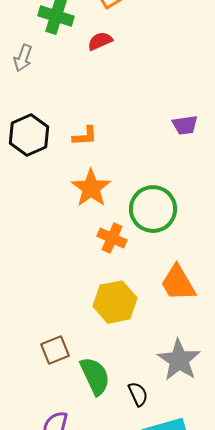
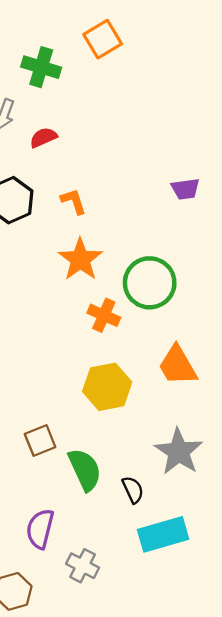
red semicircle: (100, 41) -> (43, 138), moved
orange L-shape: (85, 136) -> (74, 201), turned -104

